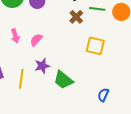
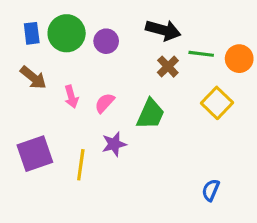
yellow square: (95, 46) -> (217, 103), moved, turned 30
green trapezoid: (63, 80) -> (150, 114), moved, turned -105

